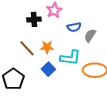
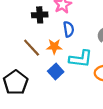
blue semicircle: (74, 27) -> (69, 29), moved, turned -88

